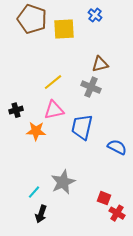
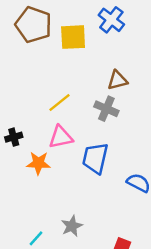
blue cross: (95, 15) -> (111, 20), size x1.5
gray star: (63, 182) -> (72, 226), size x0.7

